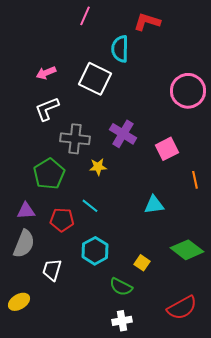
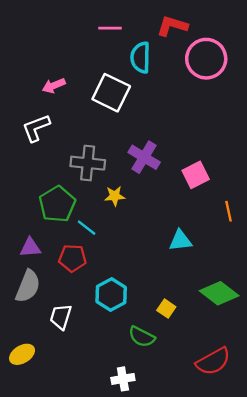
pink line: (85, 16) -> (110, 28), moved, turned 66
pink circle: (188, 91) -> (206, 59), moved
white L-shape: (47, 109) -> (36, 128), moved
cyan line: (90, 206) -> (87, 228), moved
white cross: (122, 321) -> (123, 379), moved

